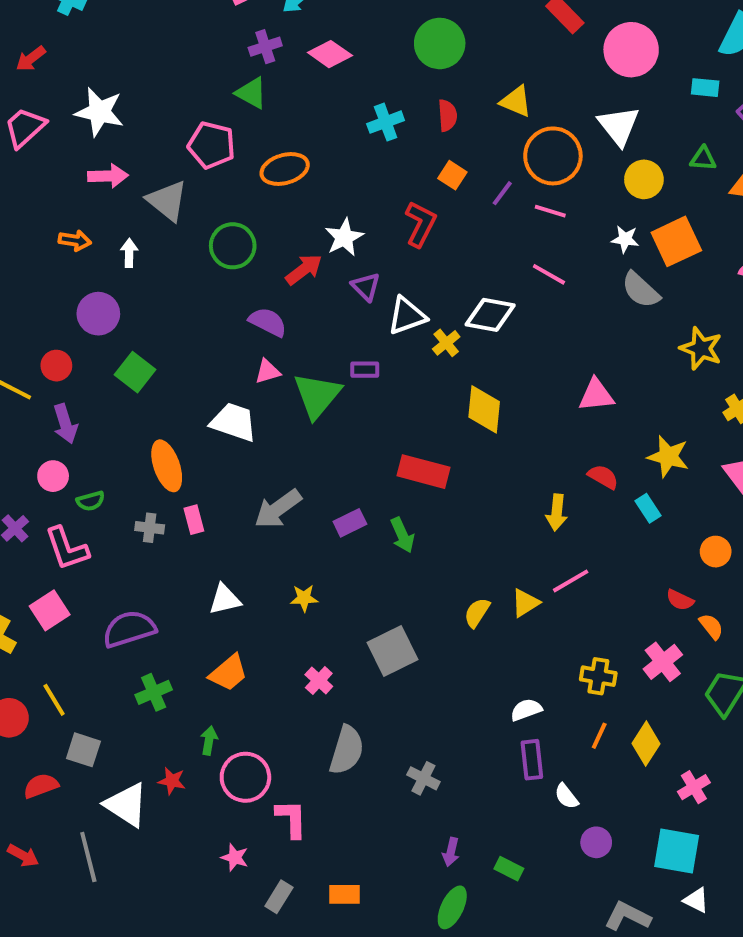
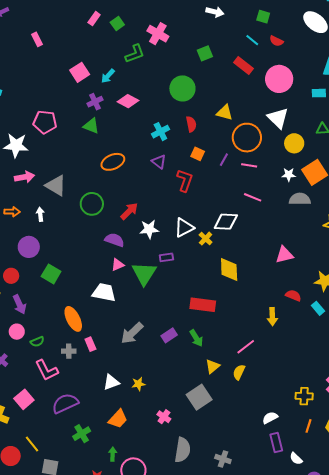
pink pentagon: (211, 145) -> (45, 122), moved
white star: (344, 237) -> (149, 229), moved, turned 30
purple triangle: (366, 287) -> (159, 162), moved
gray semicircle: (641, 290) -> (300, 199), turned 145
pink L-shape: (67, 548) -> (47, 370), moved
pink line: (571, 581) -> (246, 347), moved
yellow star: (304, 598) -> (138, 384), moved
yellow triangle: (525, 603) -> (213, 366), moved

